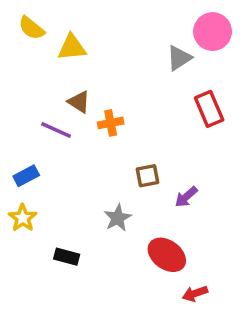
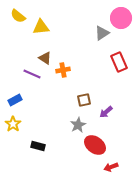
gray star: (118, 218) -> (78, 125), moved

